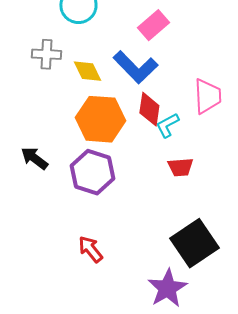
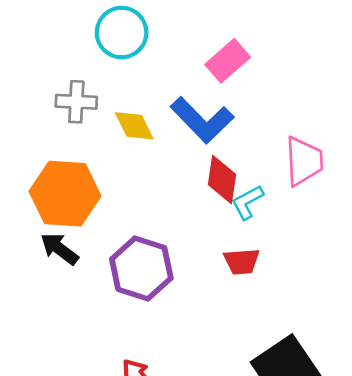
orange hexagon: (100, 119) -> (65, 194), moved
red trapezoid: (180, 167) -> (242, 261), moved

